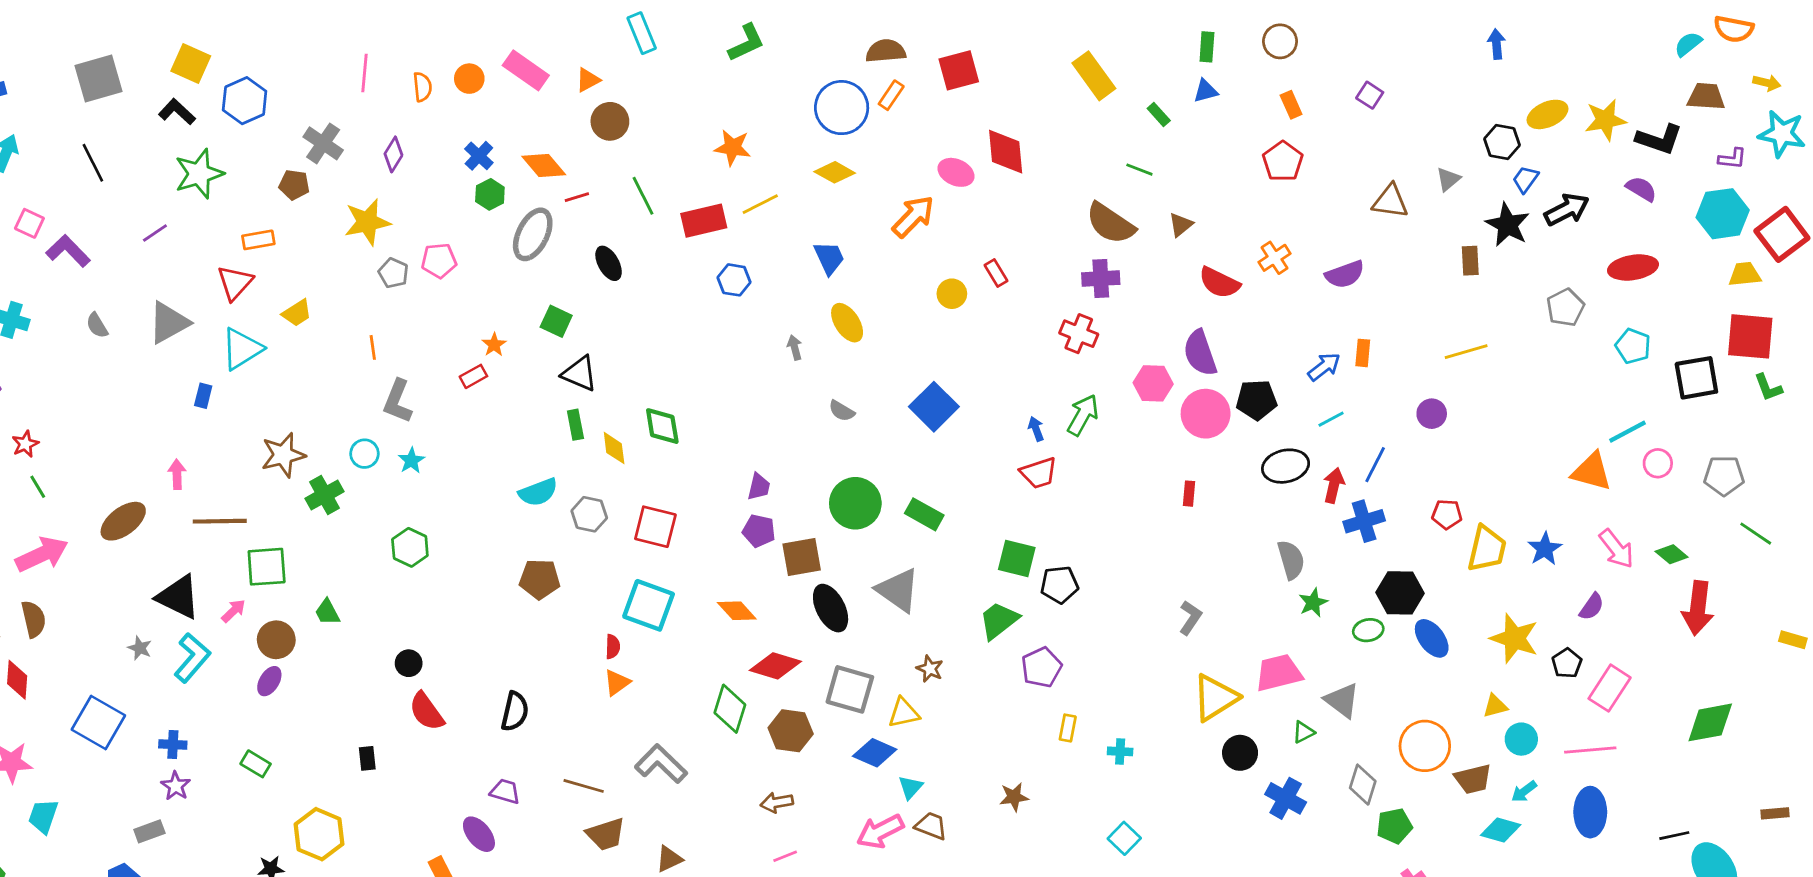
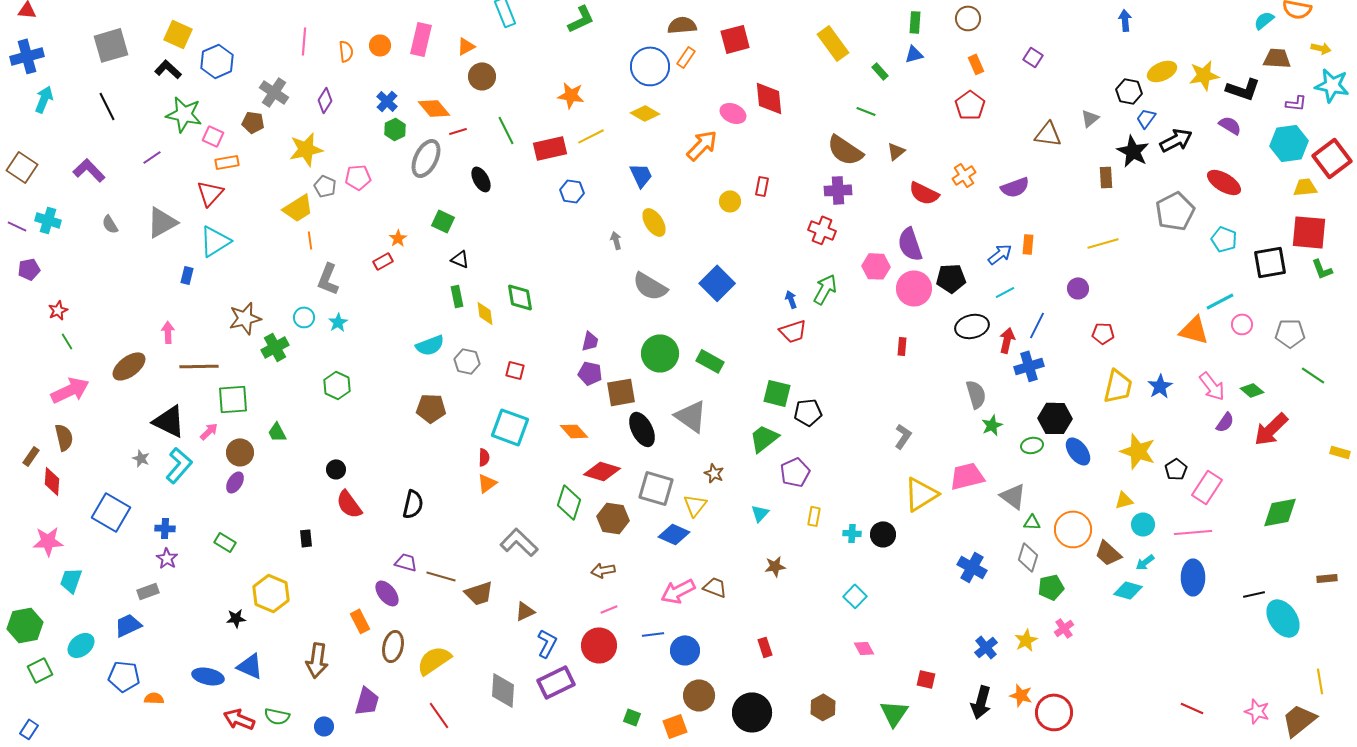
pink rectangle: (526, 70) -> (421, 39), turned 68
green star: (199, 174) -> (184, 114), turned 30
pink square: (29, 223) -> (213, 136), moved
red ellipse: (1633, 267) -> (1224, 182), turned 40
red rectangle: (996, 273) -> (762, 186), turned 42
gray pentagon: (1565, 307) -> (1175, 211), size x1.4
yellow trapezoid: (297, 313) -> (298, 208), moved, size x1.4
black triangle: (580, 374) -> (460, 259), size x0.7
gray semicircle: (842, 411) -> (650, 286), size x1.8
red pentagon: (1447, 514) -> (1103, 333), moved
red square: (655, 527) -> (515, 370), size x0.6
purple semicircle: (1592, 607) -> (1225, 422), moved
red arrow: (1698, 608) -> (1271, 429), turned 39
yellow triangle: (904, 713) -> (695, 505), turned -40
green triangle: (1303, 732) -> (1032, 522), moved, turned 30
black circle: (1240, 753) -> (883, 534), moved
brown trapezoid: (1473, 779) -> (1108, 553), turned 56
brown line: (584, 786) -> (441, 576), moved
cyan triangle: (910, 787) -> (760, 513), moved

